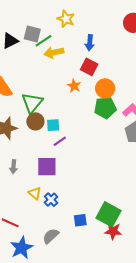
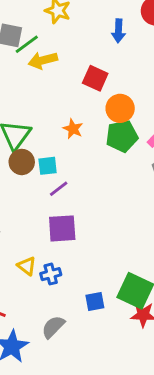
blue arrow: (90, 43) -> (119, 31), moved
orange star: (74, 86) -> (73, 129), moved
purple square: (47, 167) -> (62, 228), moved
blue cross: (51, 200) -> (51, 274), turned 32

